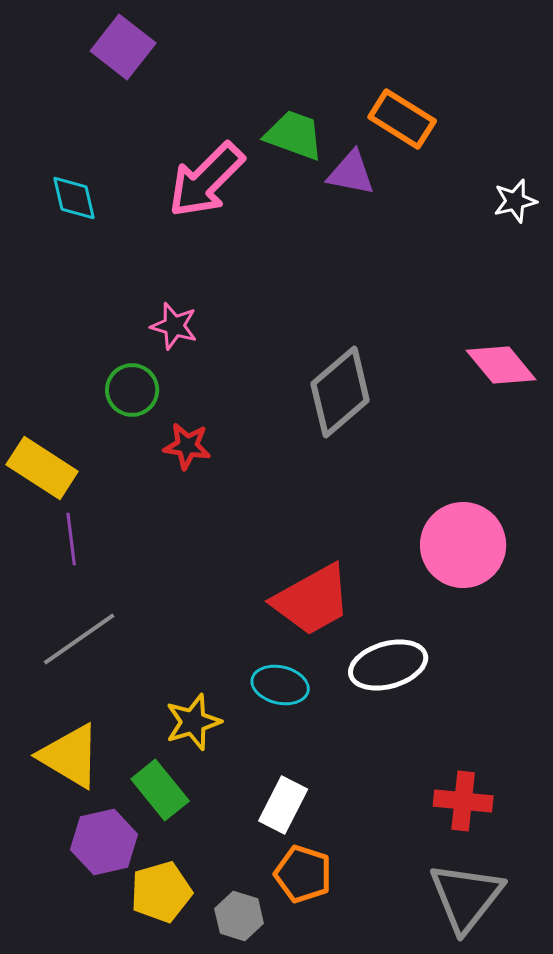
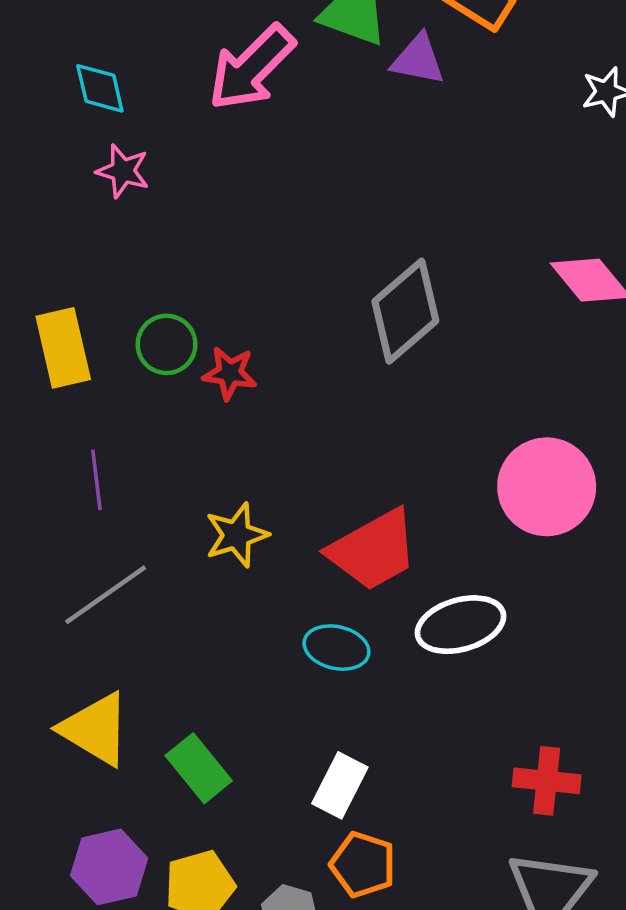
pink star: (174, 326) -> (123, 171), moved
green circle: (132, 390) -> (167, 344), moved
yellow rectangle: (42, 468) -> (63, 348), moved, turned 44
yellow star: (193, 722) -> (237, 535), moved
purple hexagon: (104, 842) -> (109, 867), moved

